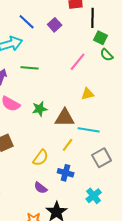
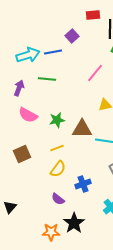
blue line: (27, 22) -> (53, 52), moved, turned -54
yellow line: (68, 145) -> (57, 148), moved, turned 32
blue cross: (66, 173) -> (83, 184), turned -35

